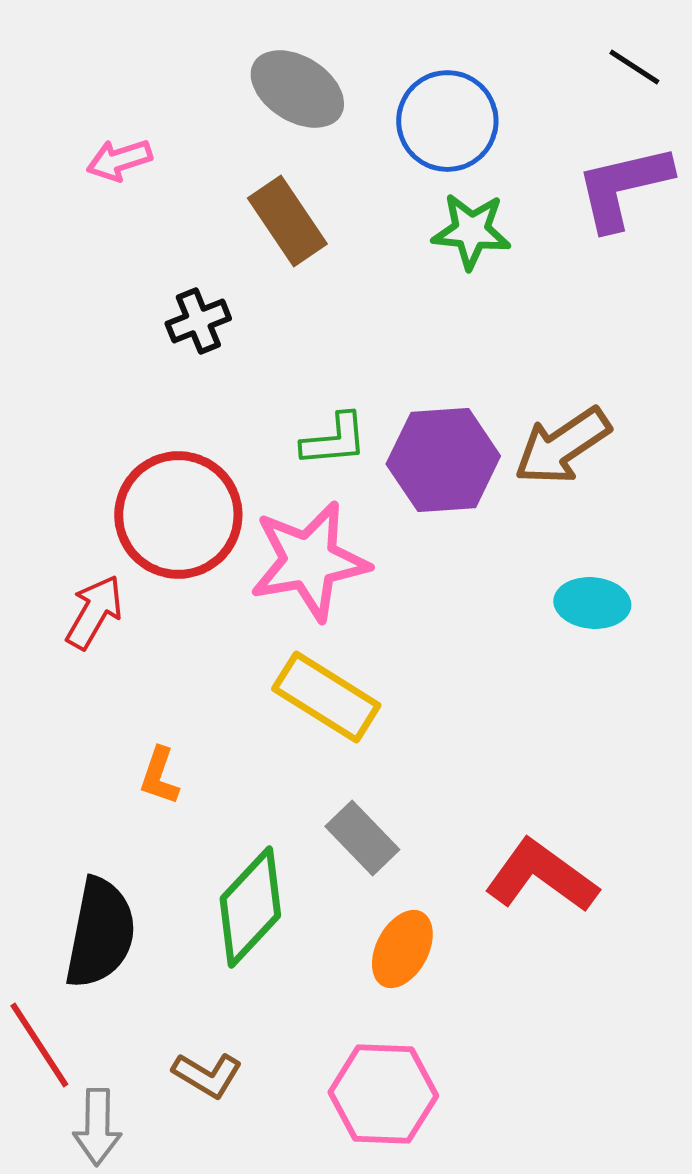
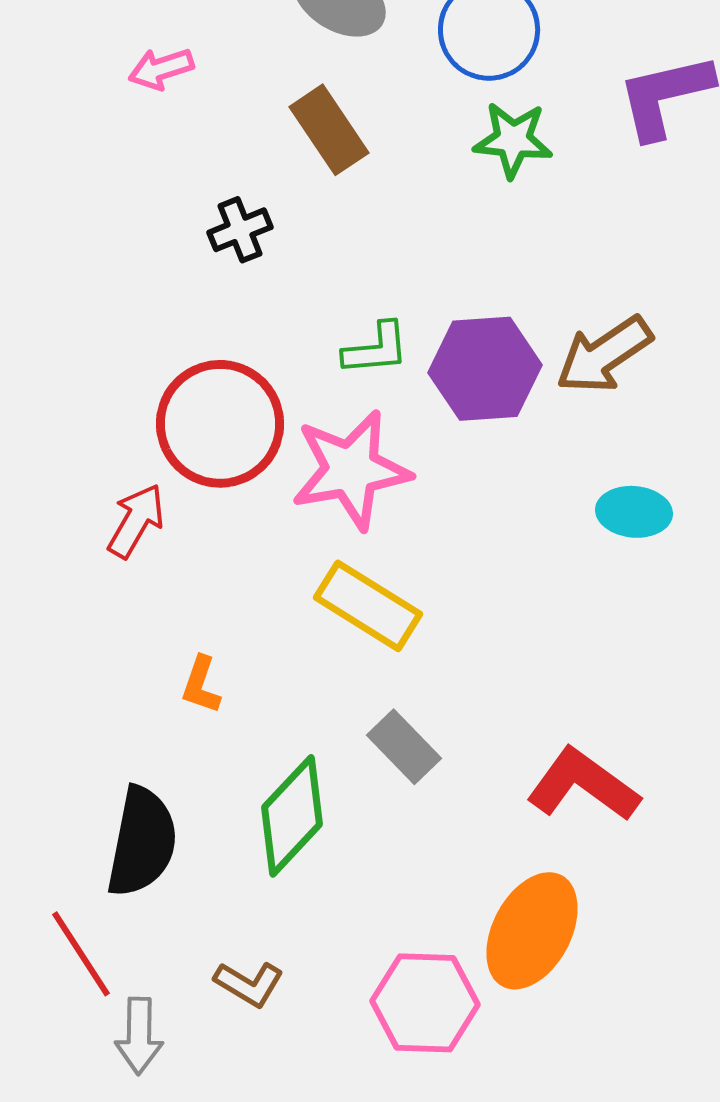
orange ellipse: (402, 949) -> (532, 931), moved, size x1.5

